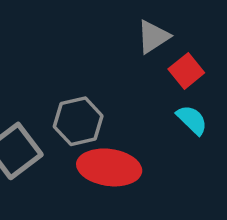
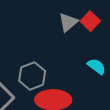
red square: (186, 71) -> (90, 21), moved

